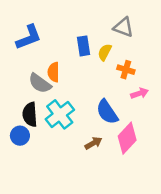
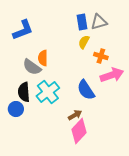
gray triangle: (123, 27) -> (99, 22), turned -36
blue rectangle: (83, 46) -> (82, 22), moved
pink arrow: (140, 93) -> (112, 75), size x1.6
pink diamond: (127, 138) -> (79, 131), moved

